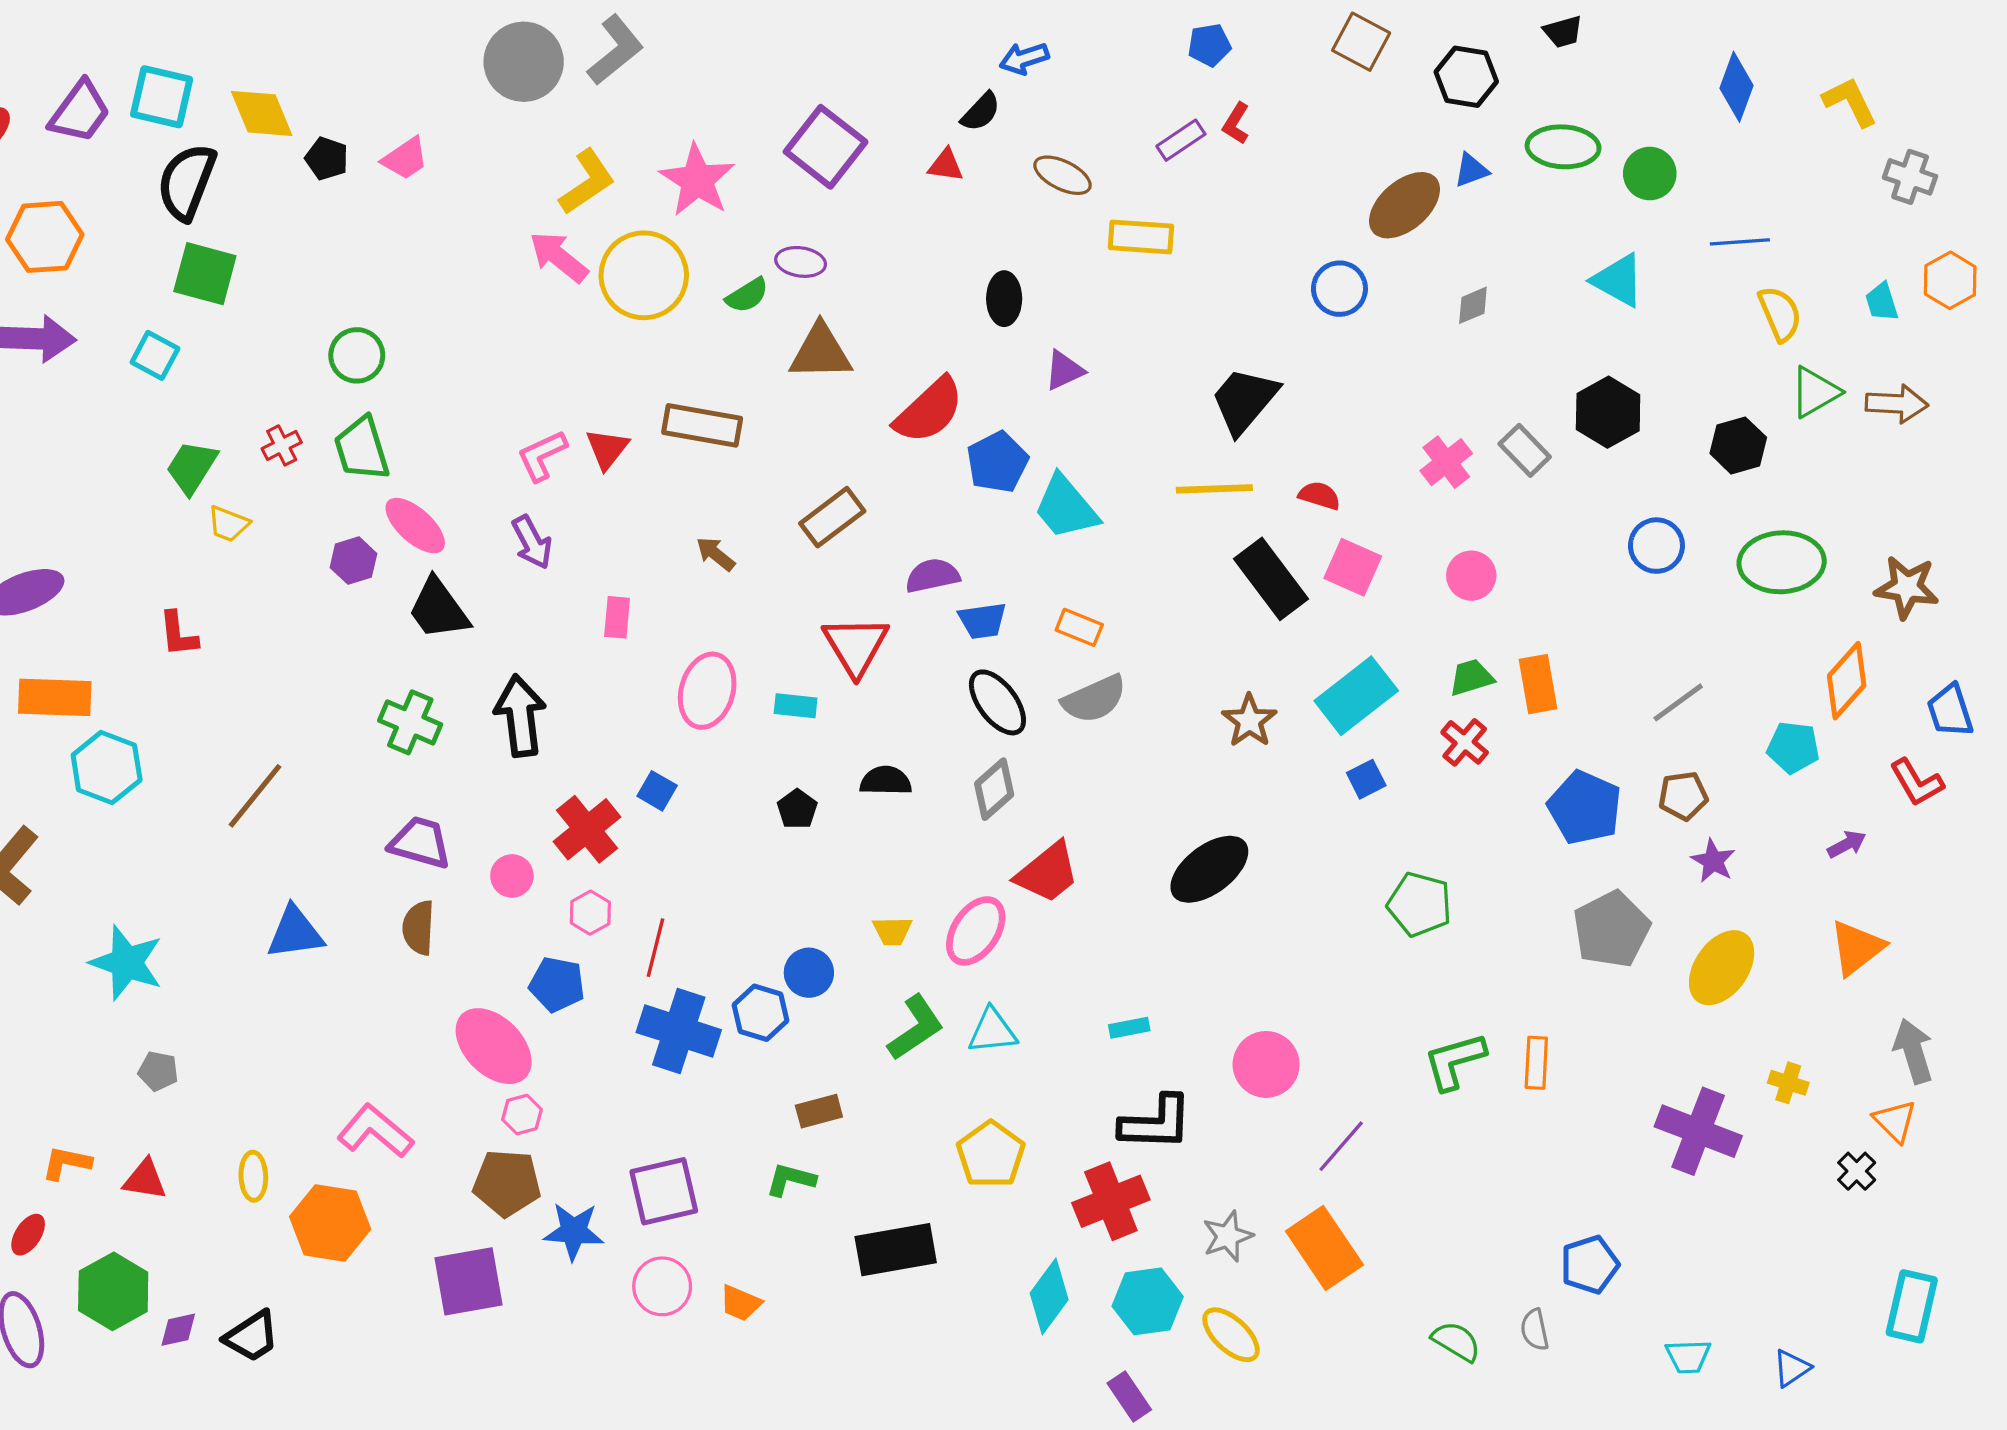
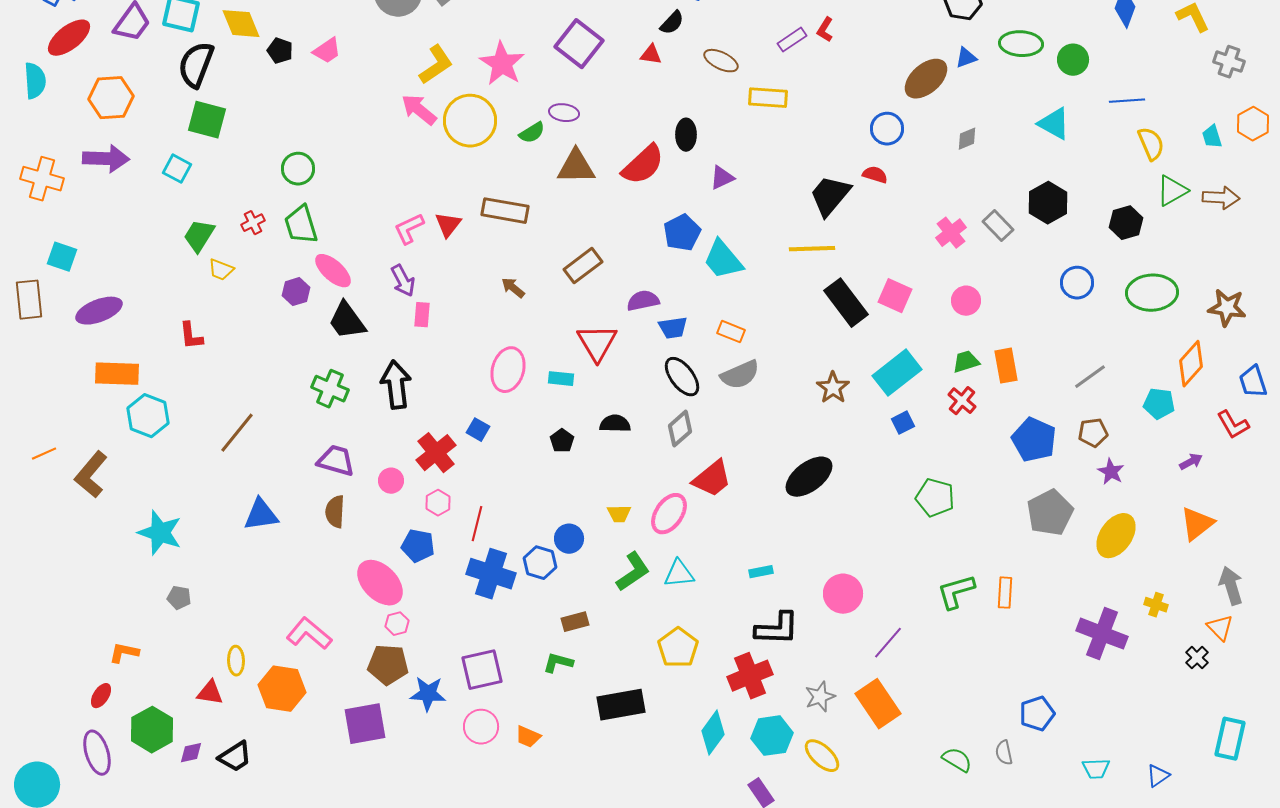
red semicircle: (929, 410) -> (643, 165), moved
red semicircle: (1319, 496) -> (875, 175), moved
pink rectangle: (617, 617) -> (422, 315), moved
red triangle: (145, 1180) -> (210, 693), moved

